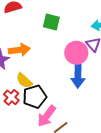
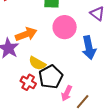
pink circle: (76, 53) -> (65, 27), moved
pink arrow: (47, 116) -> (67, 93), size x0.7

